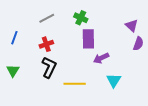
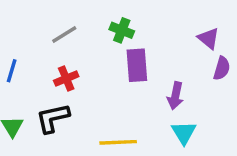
purple arrow: (101, 58) -> (175, 96), moved, turned -49
black L-shape: (49, 67) -> (53, 118), moved, turned -125

